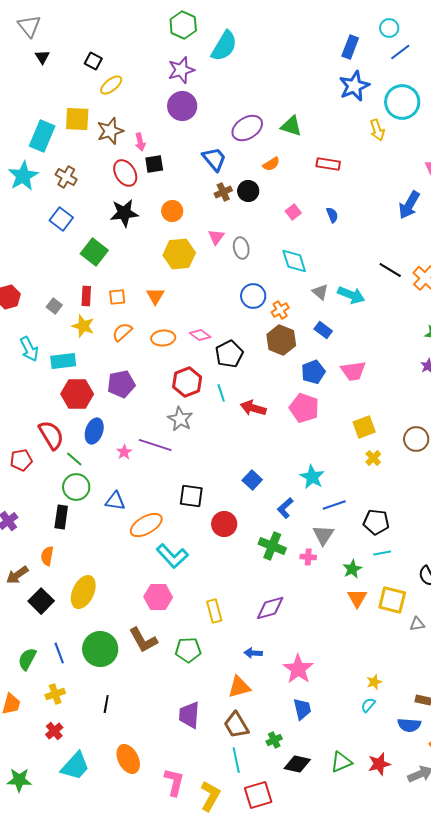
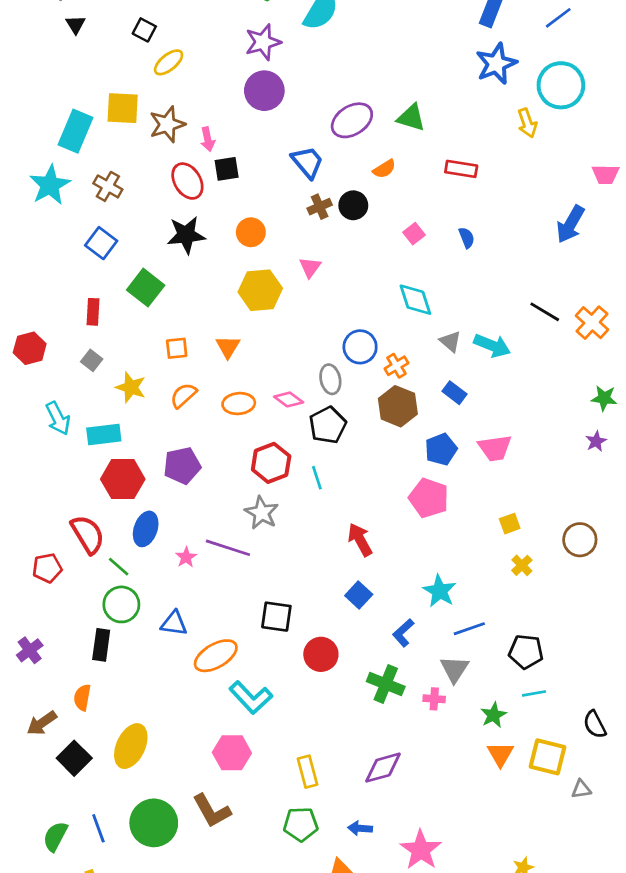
gray ellipse: (241, 248) -> (330, 379), moved
red rectangle: (86, 296) -> (93, 312), moved
red arrow: (253, 408) -> (360, 540), moved, turned 45
yellow square: (364, 427) -> (510, 524), size x0.7
green pentagon: (188, 650) -> (301, 824), moved

